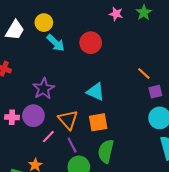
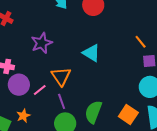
purple circle: (33, 116) -> (19, 85), moved
orange square: (98, 122) -> (128, 115), moved, turned 36

